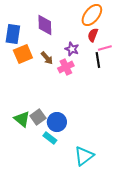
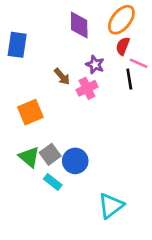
purple diamond: (45, 25) -> (79, 25), moved
pink line: (105, 48) -> (139, 63), turned 40
orange square: (23, 54) -> (30, 112), moved
cyan rectangle: (50, 138) -> (53, 182), moved

